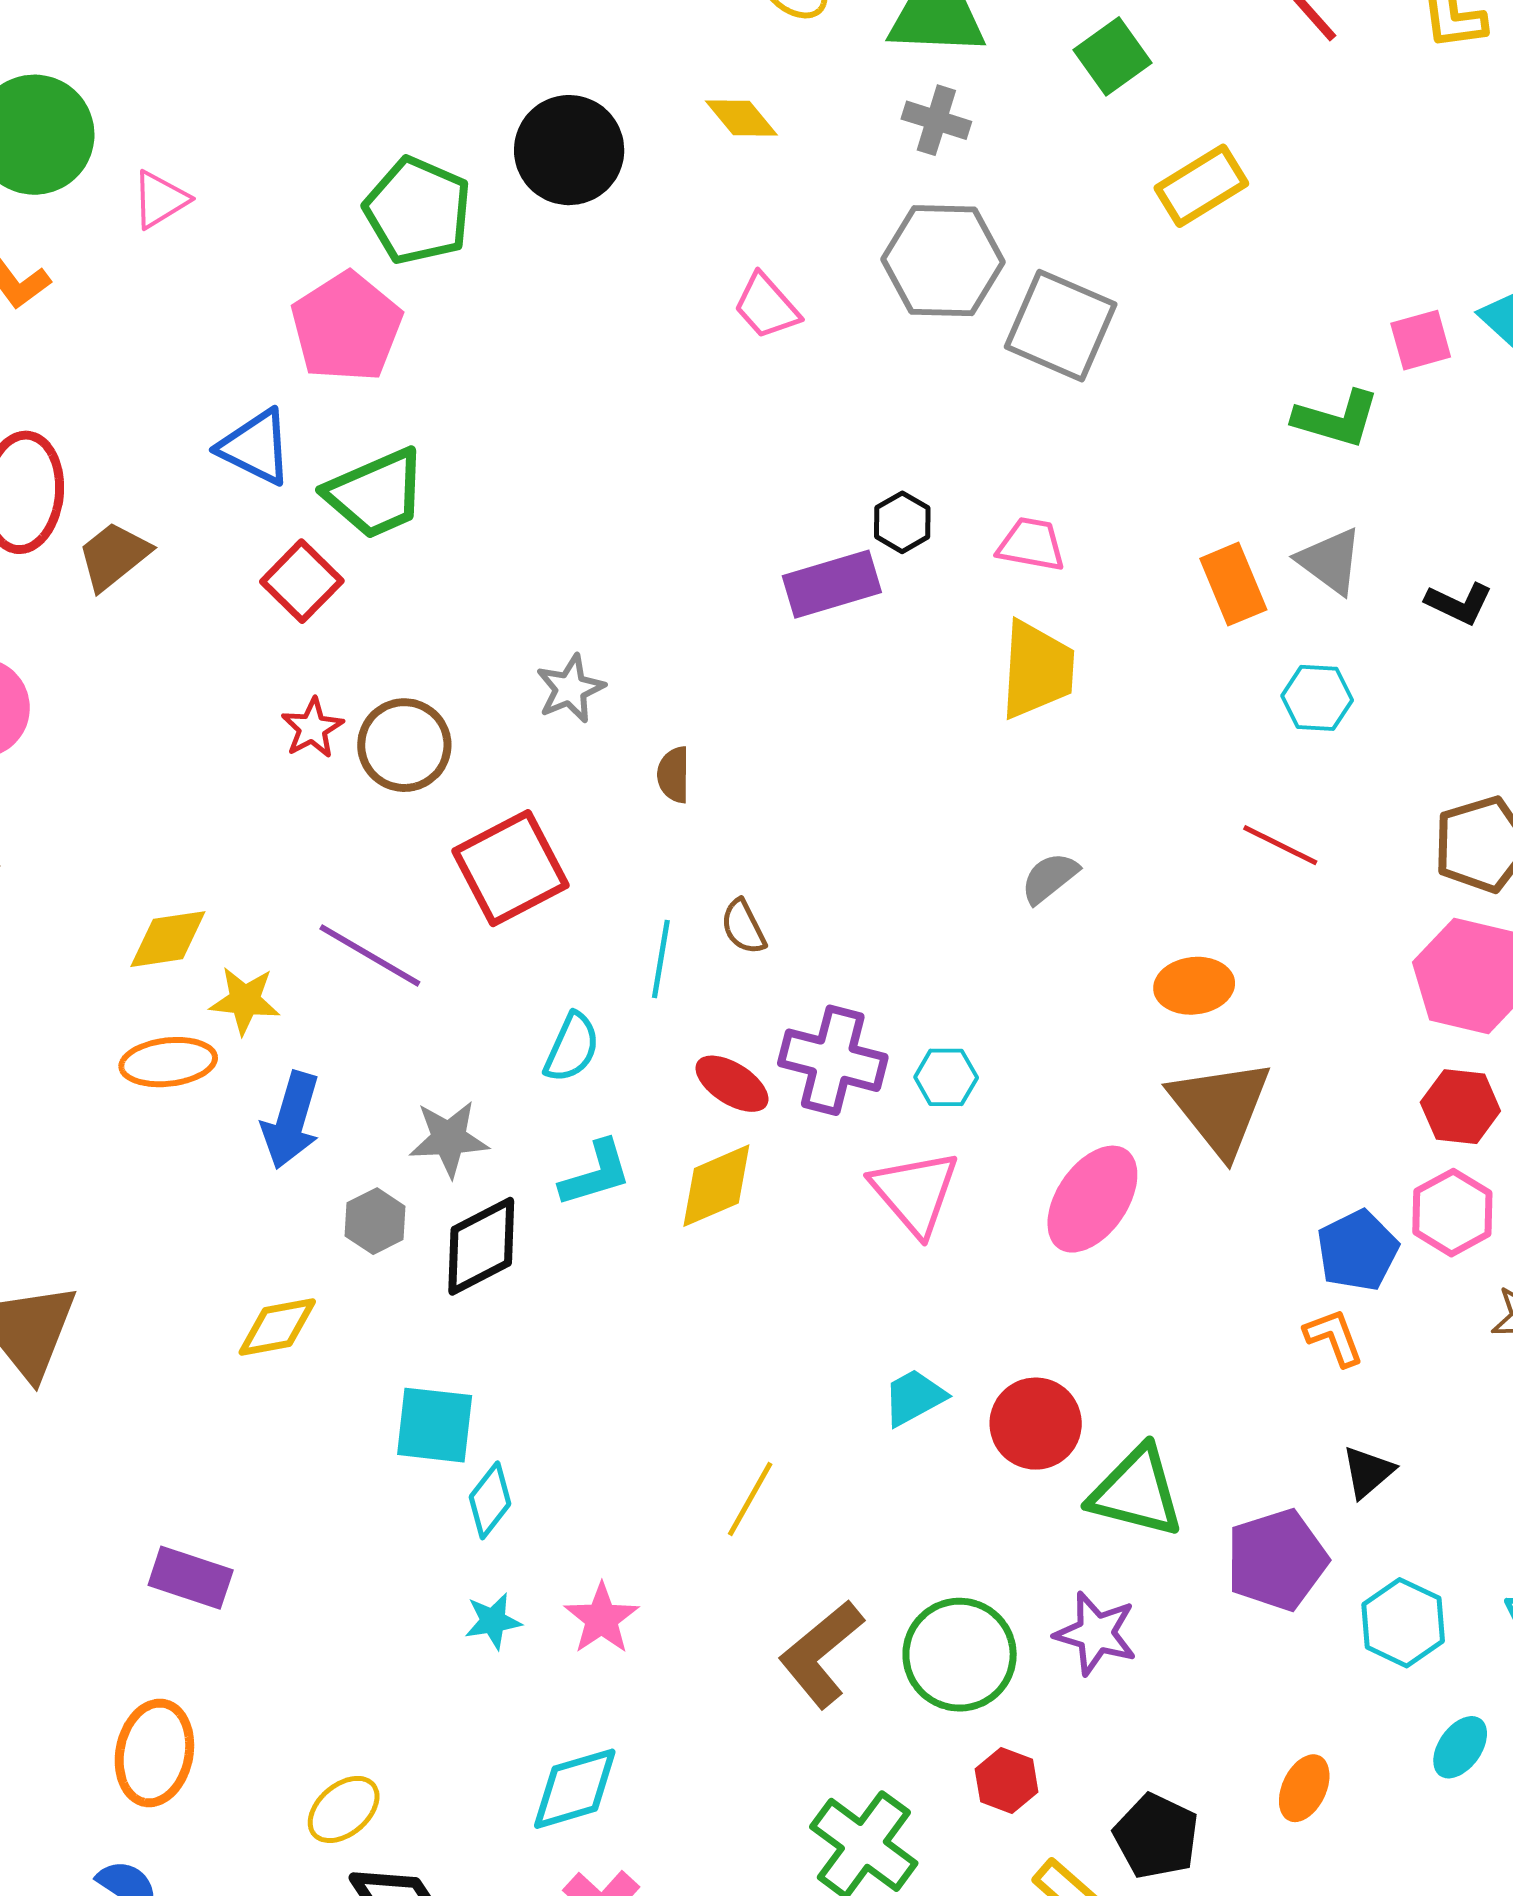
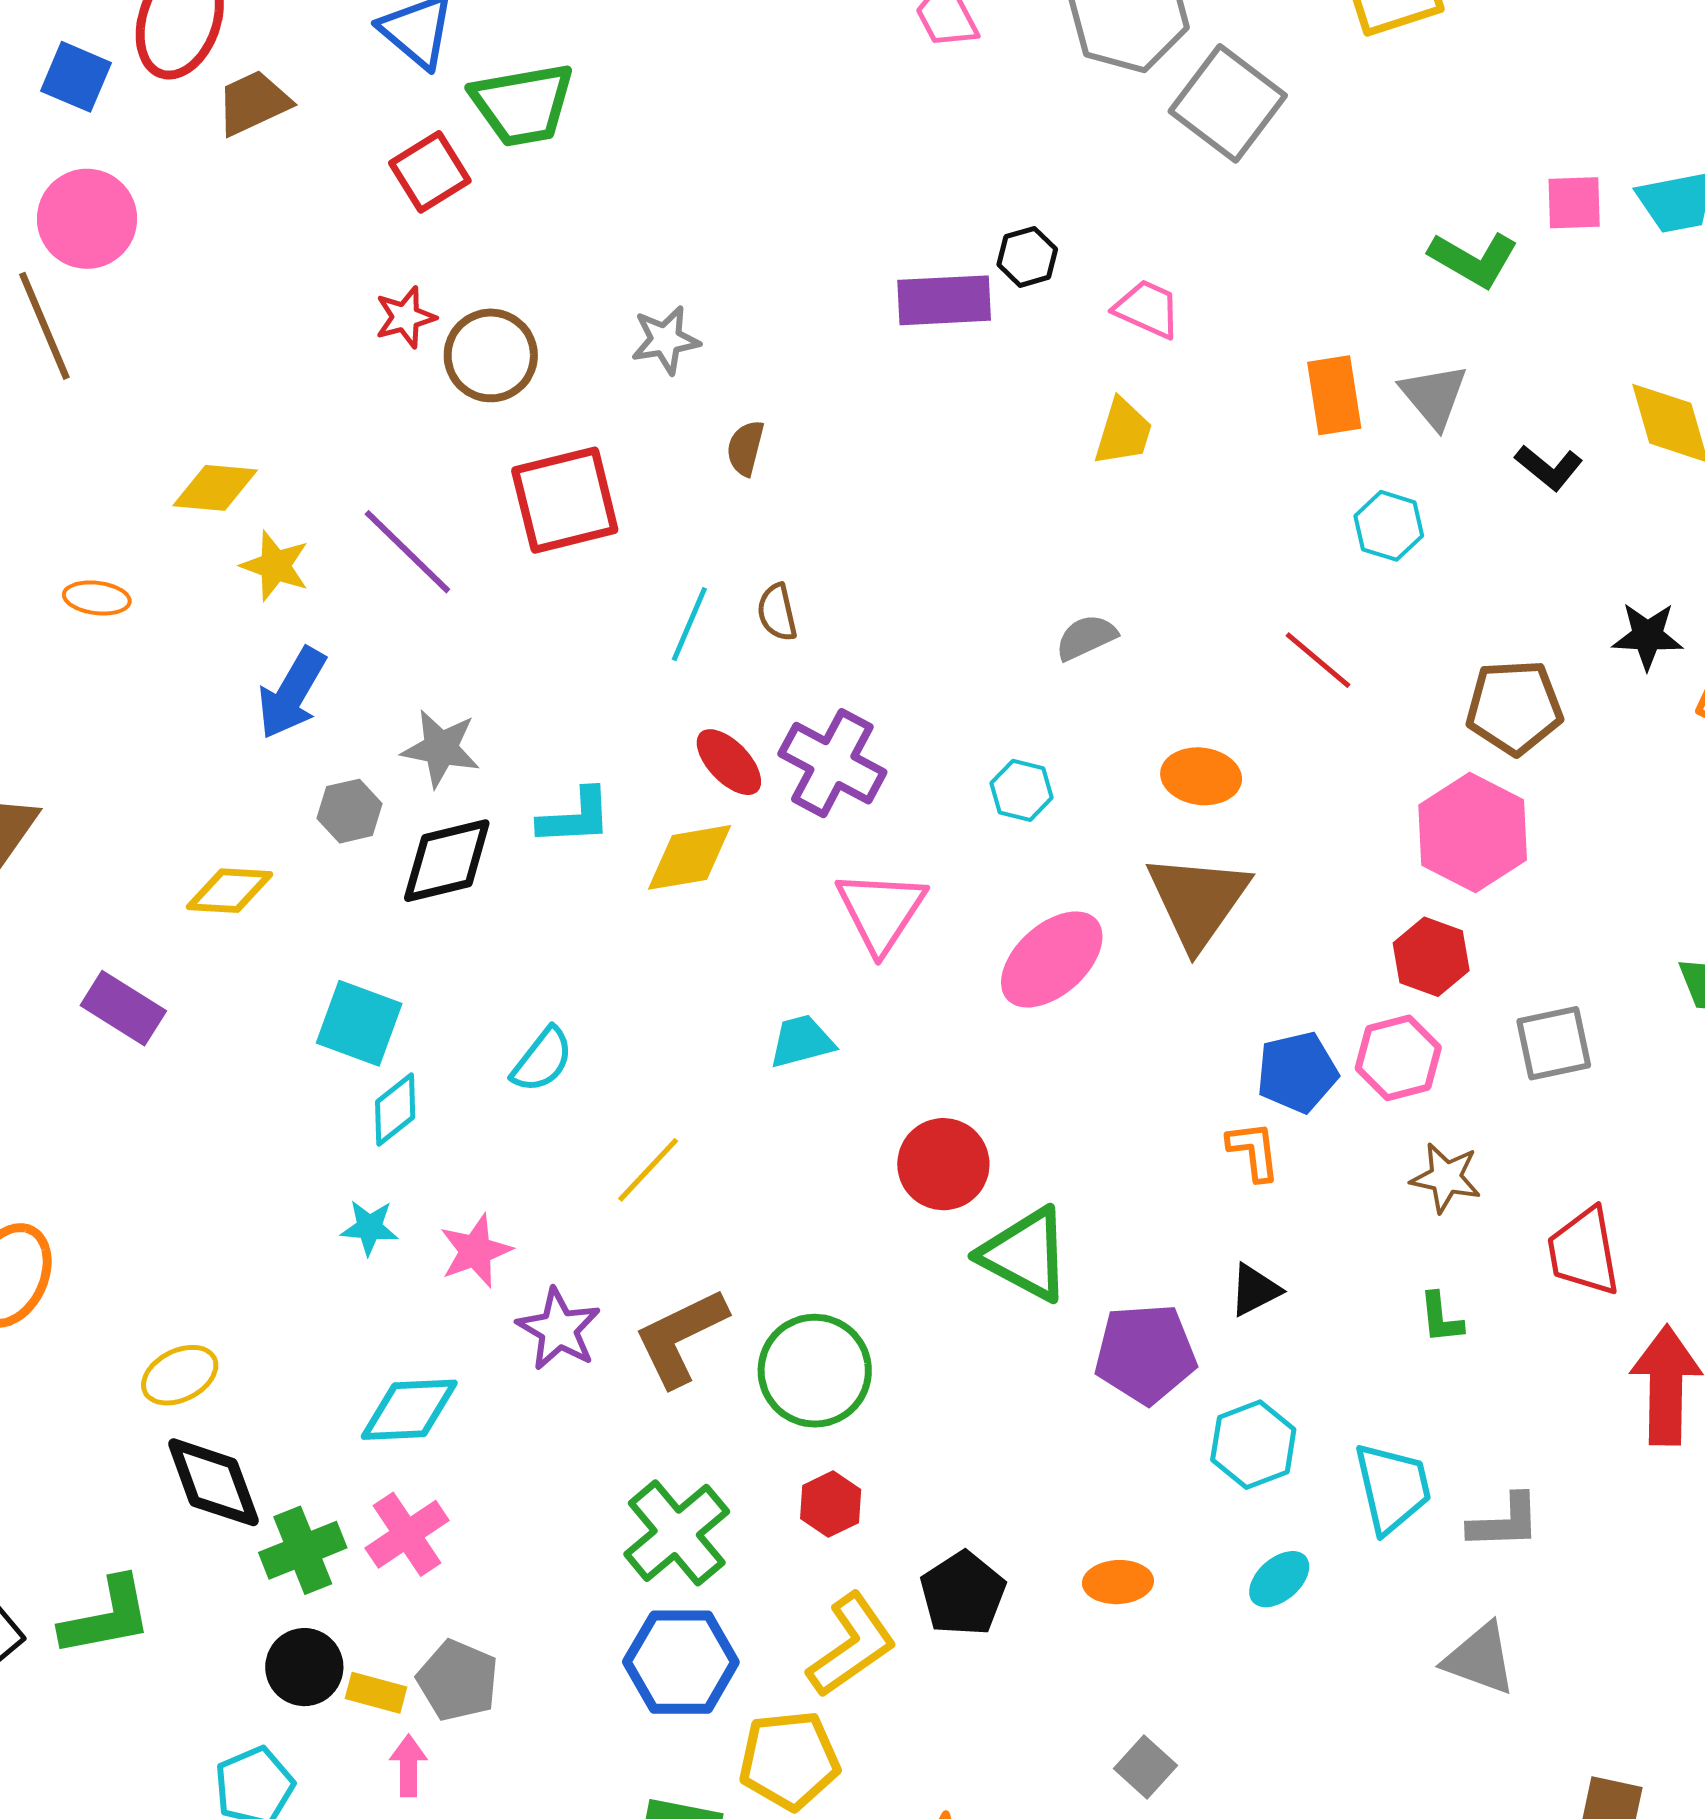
yellow trapezoid: (1037, 670) -> (1123, 432), size x0.7
cyan semicircle: (572, 1048) -> (542, 1060), moved
orange ellipse: (168, 1062) -> (97, 598), moved, size x0.7
cyan hexagon: (946, 1077) -> (1022, 790), moved
cyan trapezoid: (914, 1397) -> (802, 1041), moved
purple rectangle: (191, 1578) -> (123, 1008), moved
purple star: (1096, 1633) -> (559, 1329), moved
orange ellipse: (1304, 1788) -> (1118, 1582), turned 48

